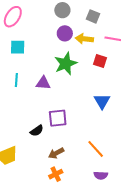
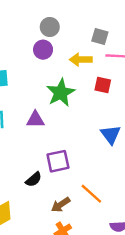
gray square: (93, 16) -> (100, 37), moved
purple circle: (65, 33) -> (43, 50), moved
orange line: (96, 149) -> (91, 194), moved

